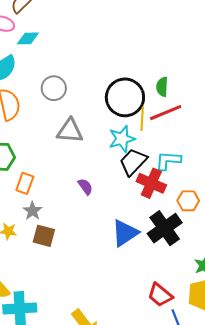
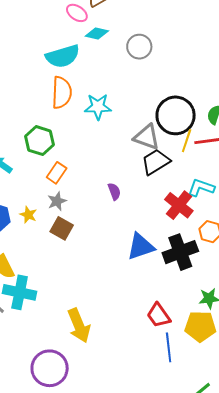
gray circle: (54, 88) -> (139, 47), moved
gray triangle: (70, 131) -> (147, 137), moved
cyan star: (122, 139) -> (98, 107), moved
black trapezoid: (133, 162) -> (156, 162), moved

